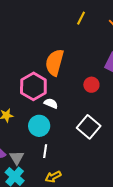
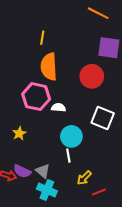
yellow line: (81, 18) -> (42, 38), moved
red circle: (91, 85) -> (92, 76), size x1.5
cyan circle: (39, 126) -> (71, 136), moved

